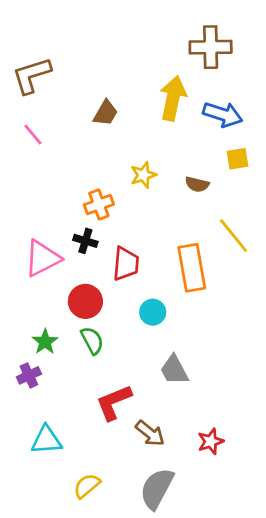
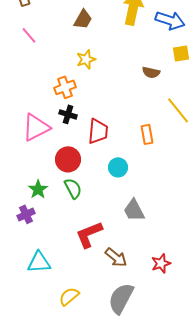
yellow star: (143, 175) -> (86, 59), moved
orange cross: (99, 205) -> (65, 87), moved
orange rectangle: (192, 268) -> (147, 134), size x0.6

